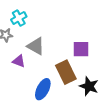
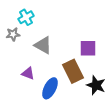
purple triangle: (19, 61) -> (28, 73), moved

